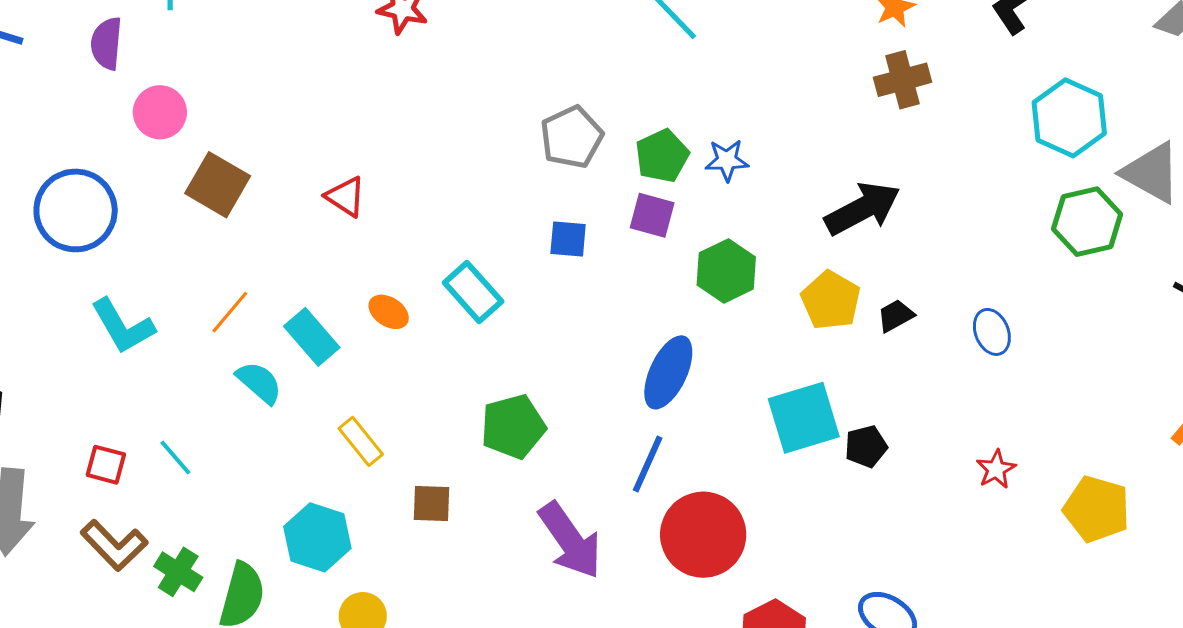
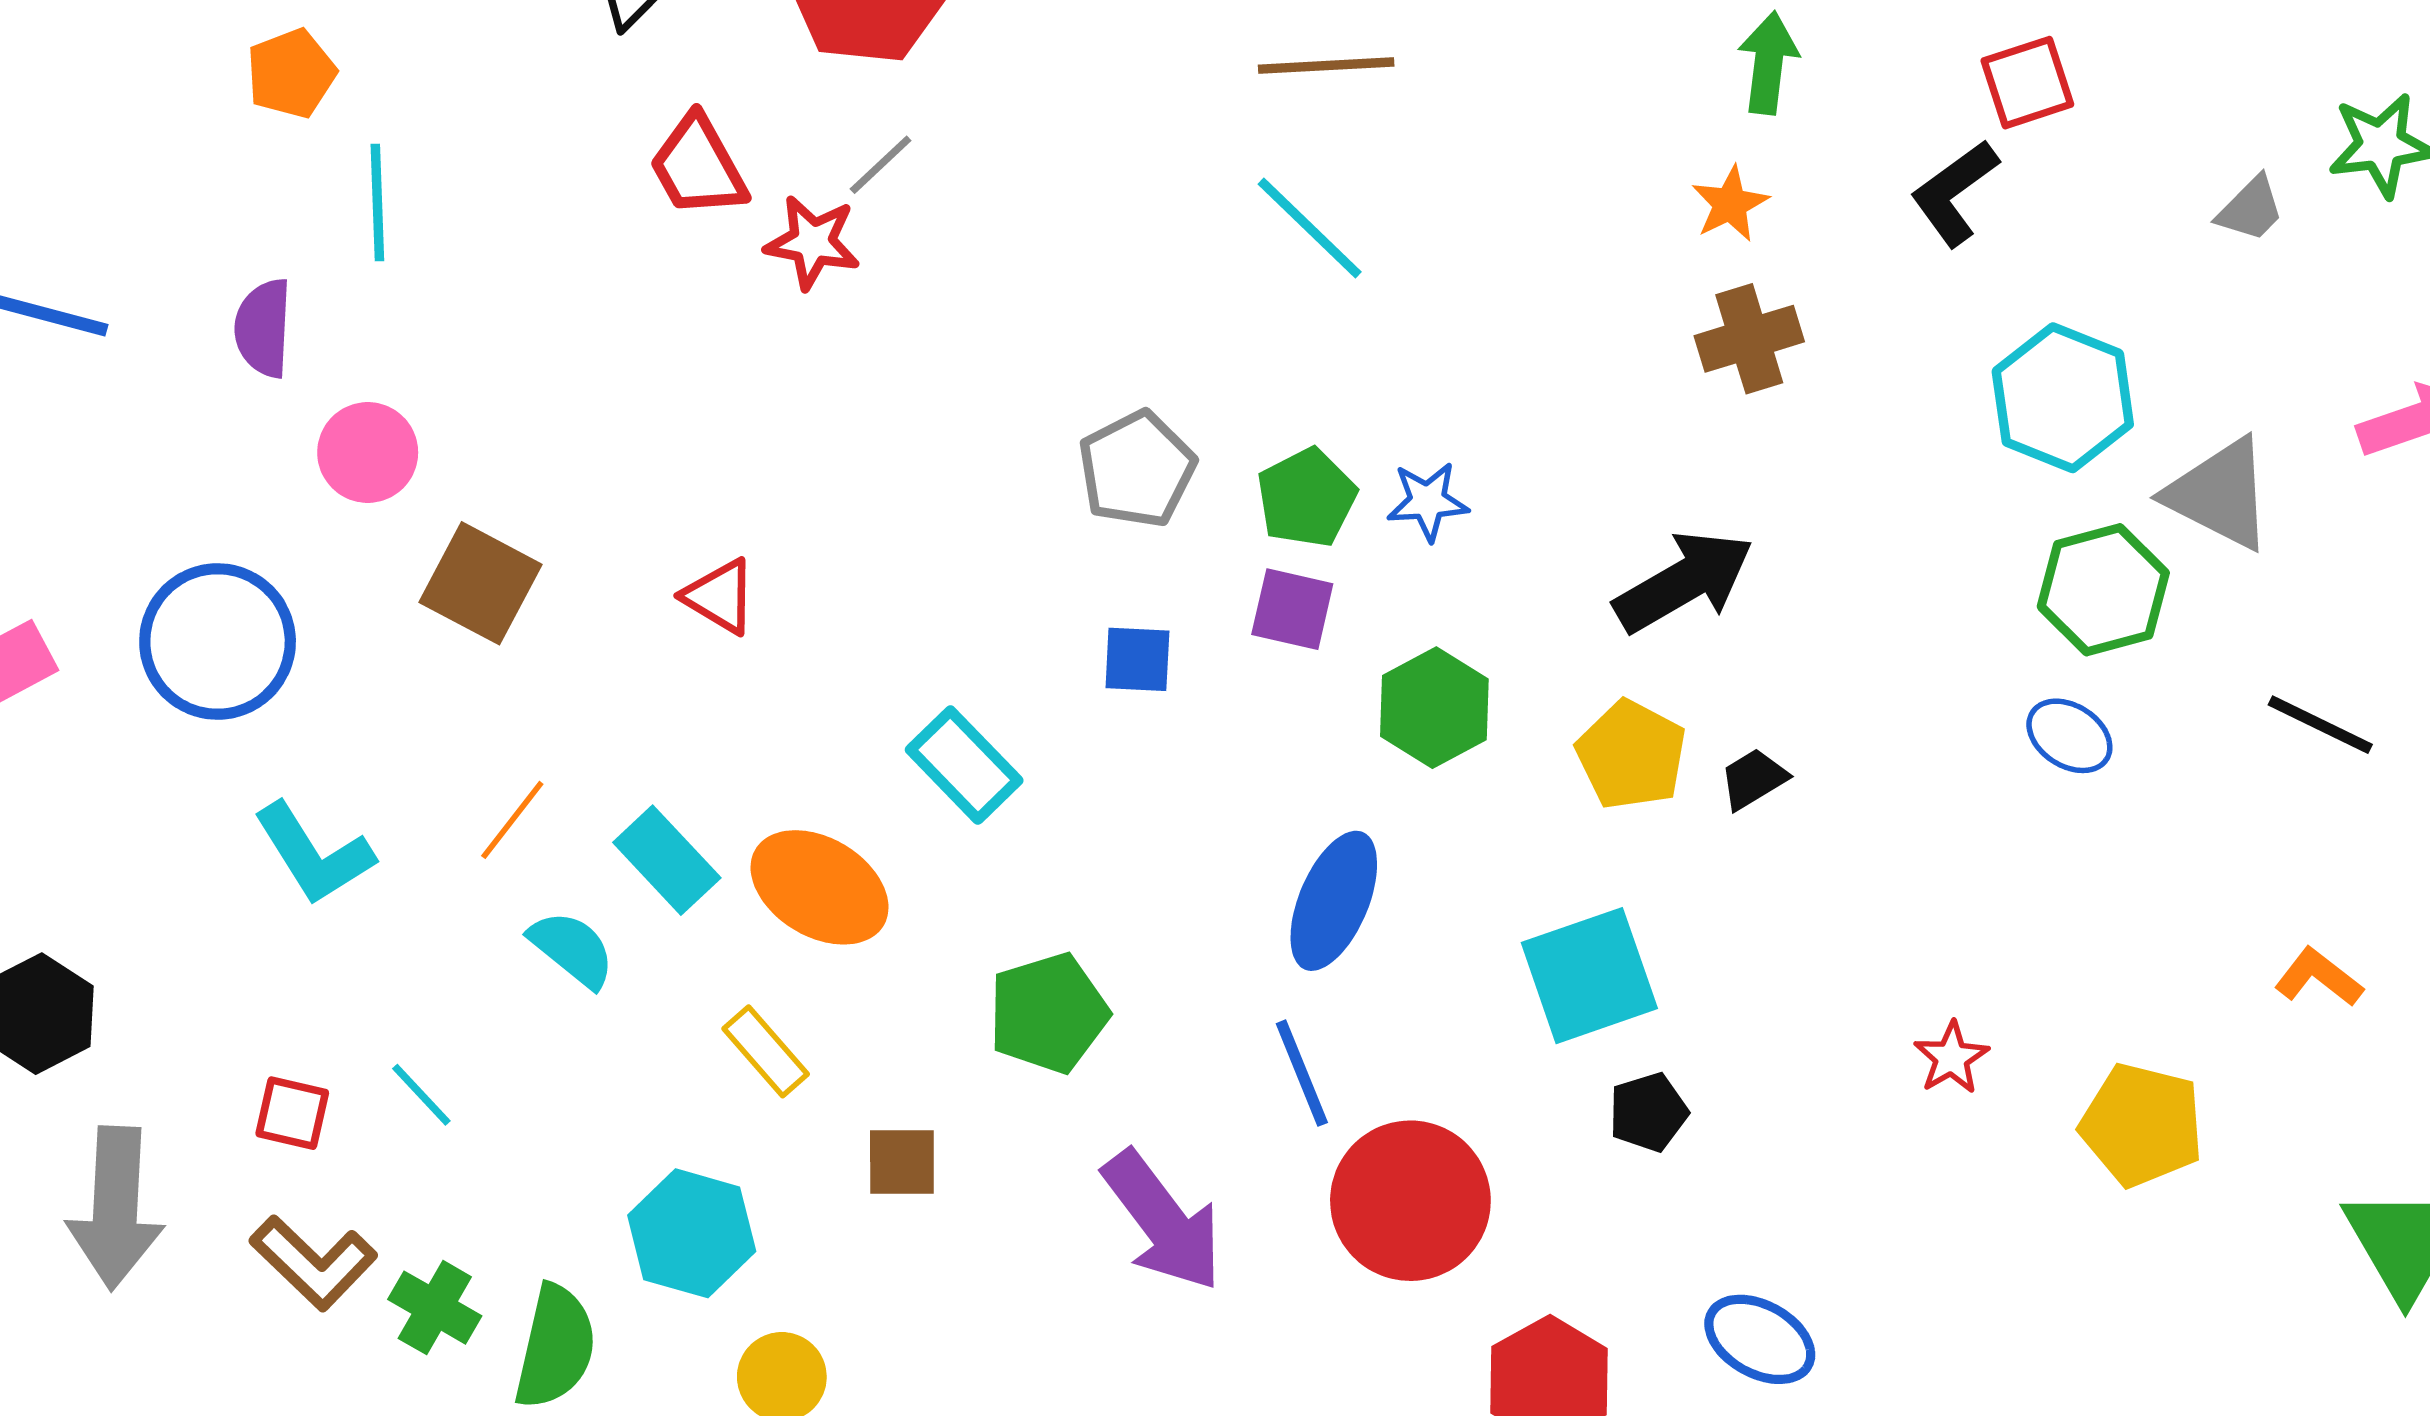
orange ellipse: (389, 312) -> (820, 887), moved, size x1.8
blue ellipse: (992, 332) -> (2069, 736), moved, turned -33
black pentagon: (866, 446) -> (1648, 1112), moved
blue line: (648, 464) -> (1302, 1073), turned -44

